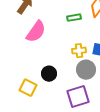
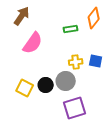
gray circle: (86, 70) -> (66, 81), moved
yellow square: (28, 88) -> (25, 88), moved

